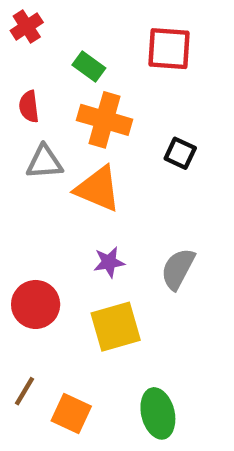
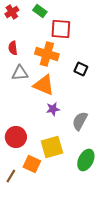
red square: (169, 49) -> (61, 29), moved
green rectangle: (89, 66) -> (40, 11), moved
purple star: (109, 262) -> (53, 109), moved
orange square: (71, 413) -> (32, 164), moved
green ellipse: (158, 413) -> (86, 160), moved, turned 40

